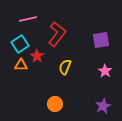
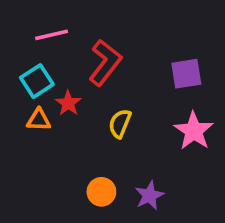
pink star: (105, 71) -> (194, 131), size x1.5
purple star: (103, 106) -> (149, 195), moved

